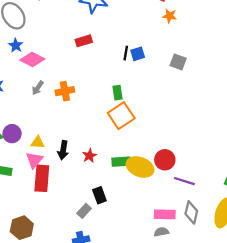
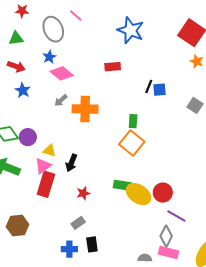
orange cross: (65, 91) -> (85, 109), size x1.4
orange square: (121, 116) -> (132, 143), turned -30
red star: (89, 156) -> (83, 193), moved
black rectangle: (99, 195) -> (92, 244), moved
gray diamond: (191, 212) -> (166, 236), moved
pink rectangle: (165, 214) -> (169, 252), moved

